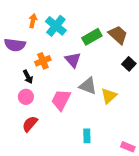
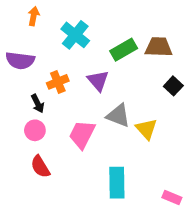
orange arrow: (33, 21) -> (34, 16), moved
brown trapezoid: (118, 35) -> (159, 47), turned -40
yellow triangle: (109, 96) -> (146, 129), turned -30
red semicircle: (30, 124) -> (40, 167), turned -72
cyan rectangle: (87, 136) -> (117, 183), size x1.6

